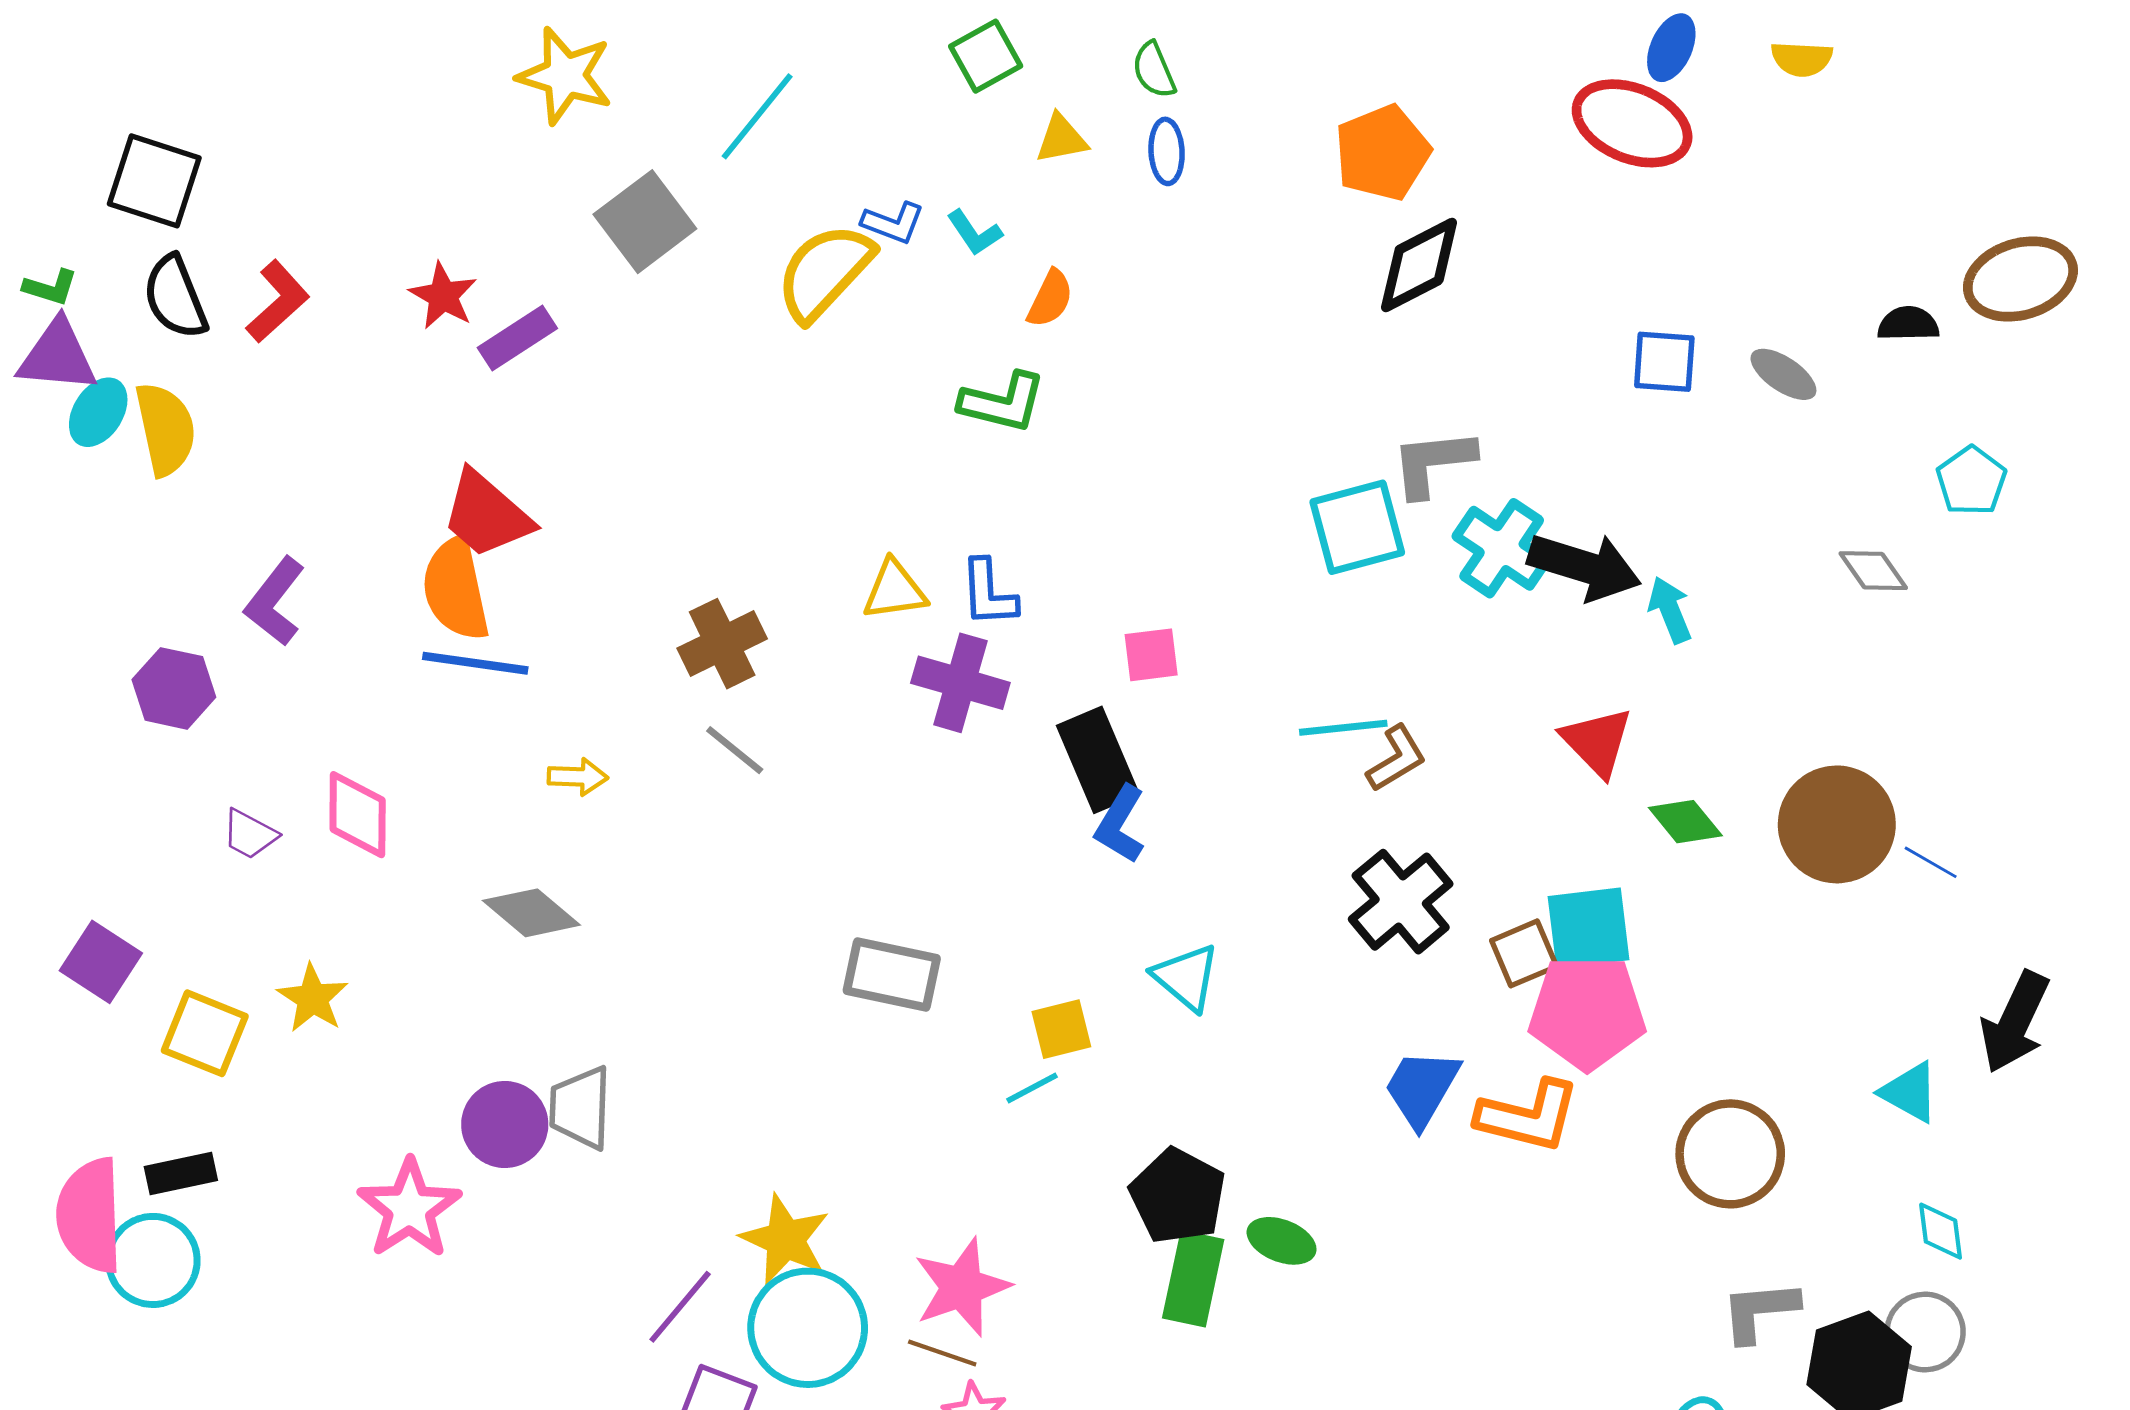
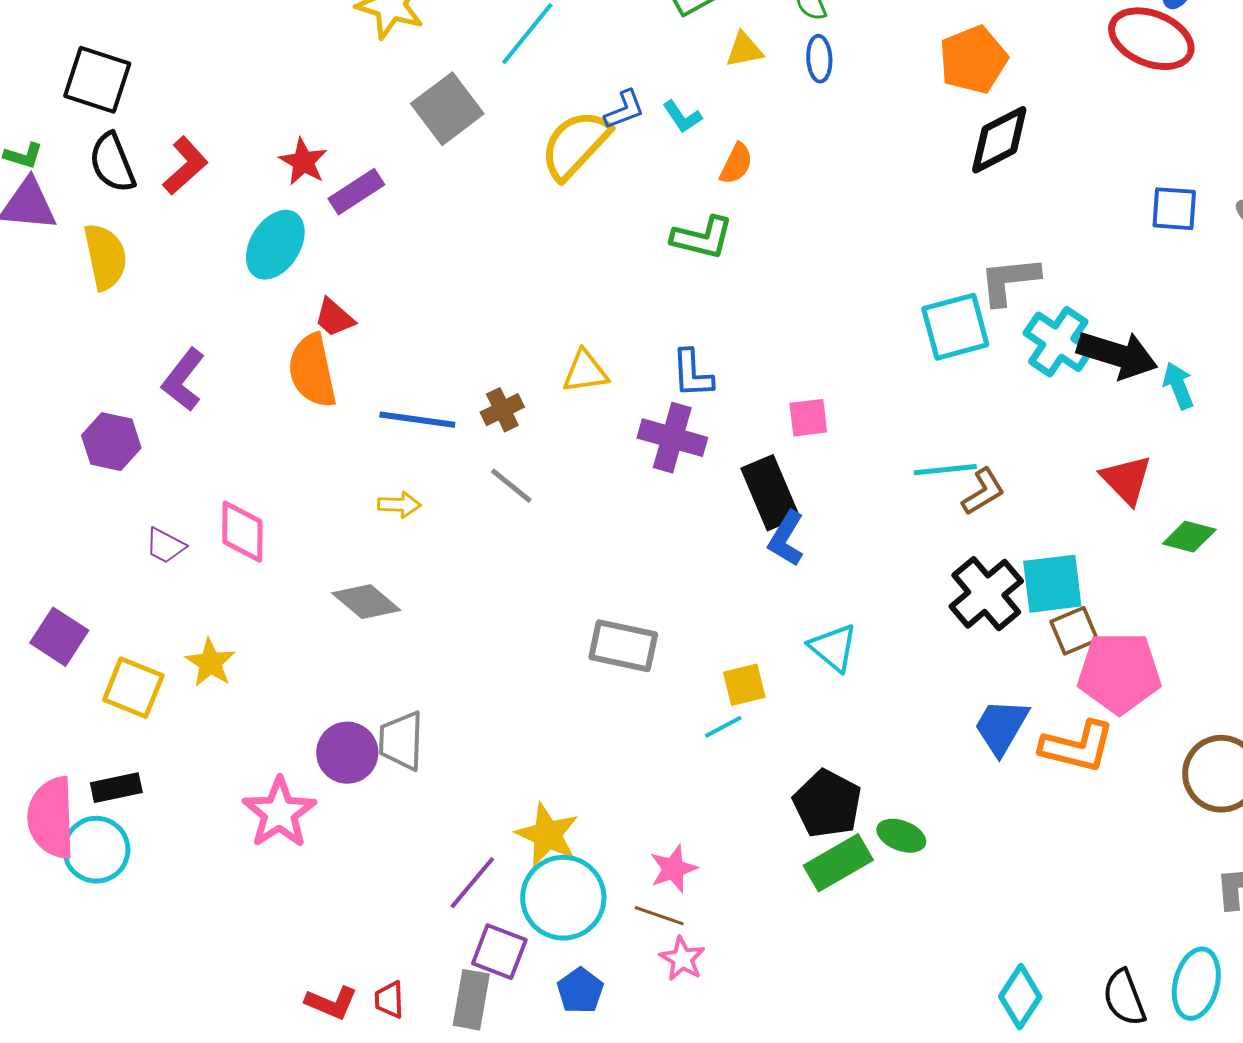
blue L-shape: (893, 223) -> (624, 110), turned -42
cyan ellipse: (98, 412) -> (275, 245), moved, size x1.4
red trapezoid: (487, 515) -> (334, 318), size x0.6
yellow triangle: (895, 590) -> (585, 372), moved
brown cross: (722, 644) -> (502, 410), size x0.7
blue line: (475, 663) -> (417, 420), moved
green diamond: (1685, 822) -> (1189, 537), turned -36
cyan square: (1589, 928) -> (1052, 584), moved
green rectangle: (1193, 1279) -> (838, 863), turned 48
pink star: (962, 1287) -> (673, 869), size x0.7

